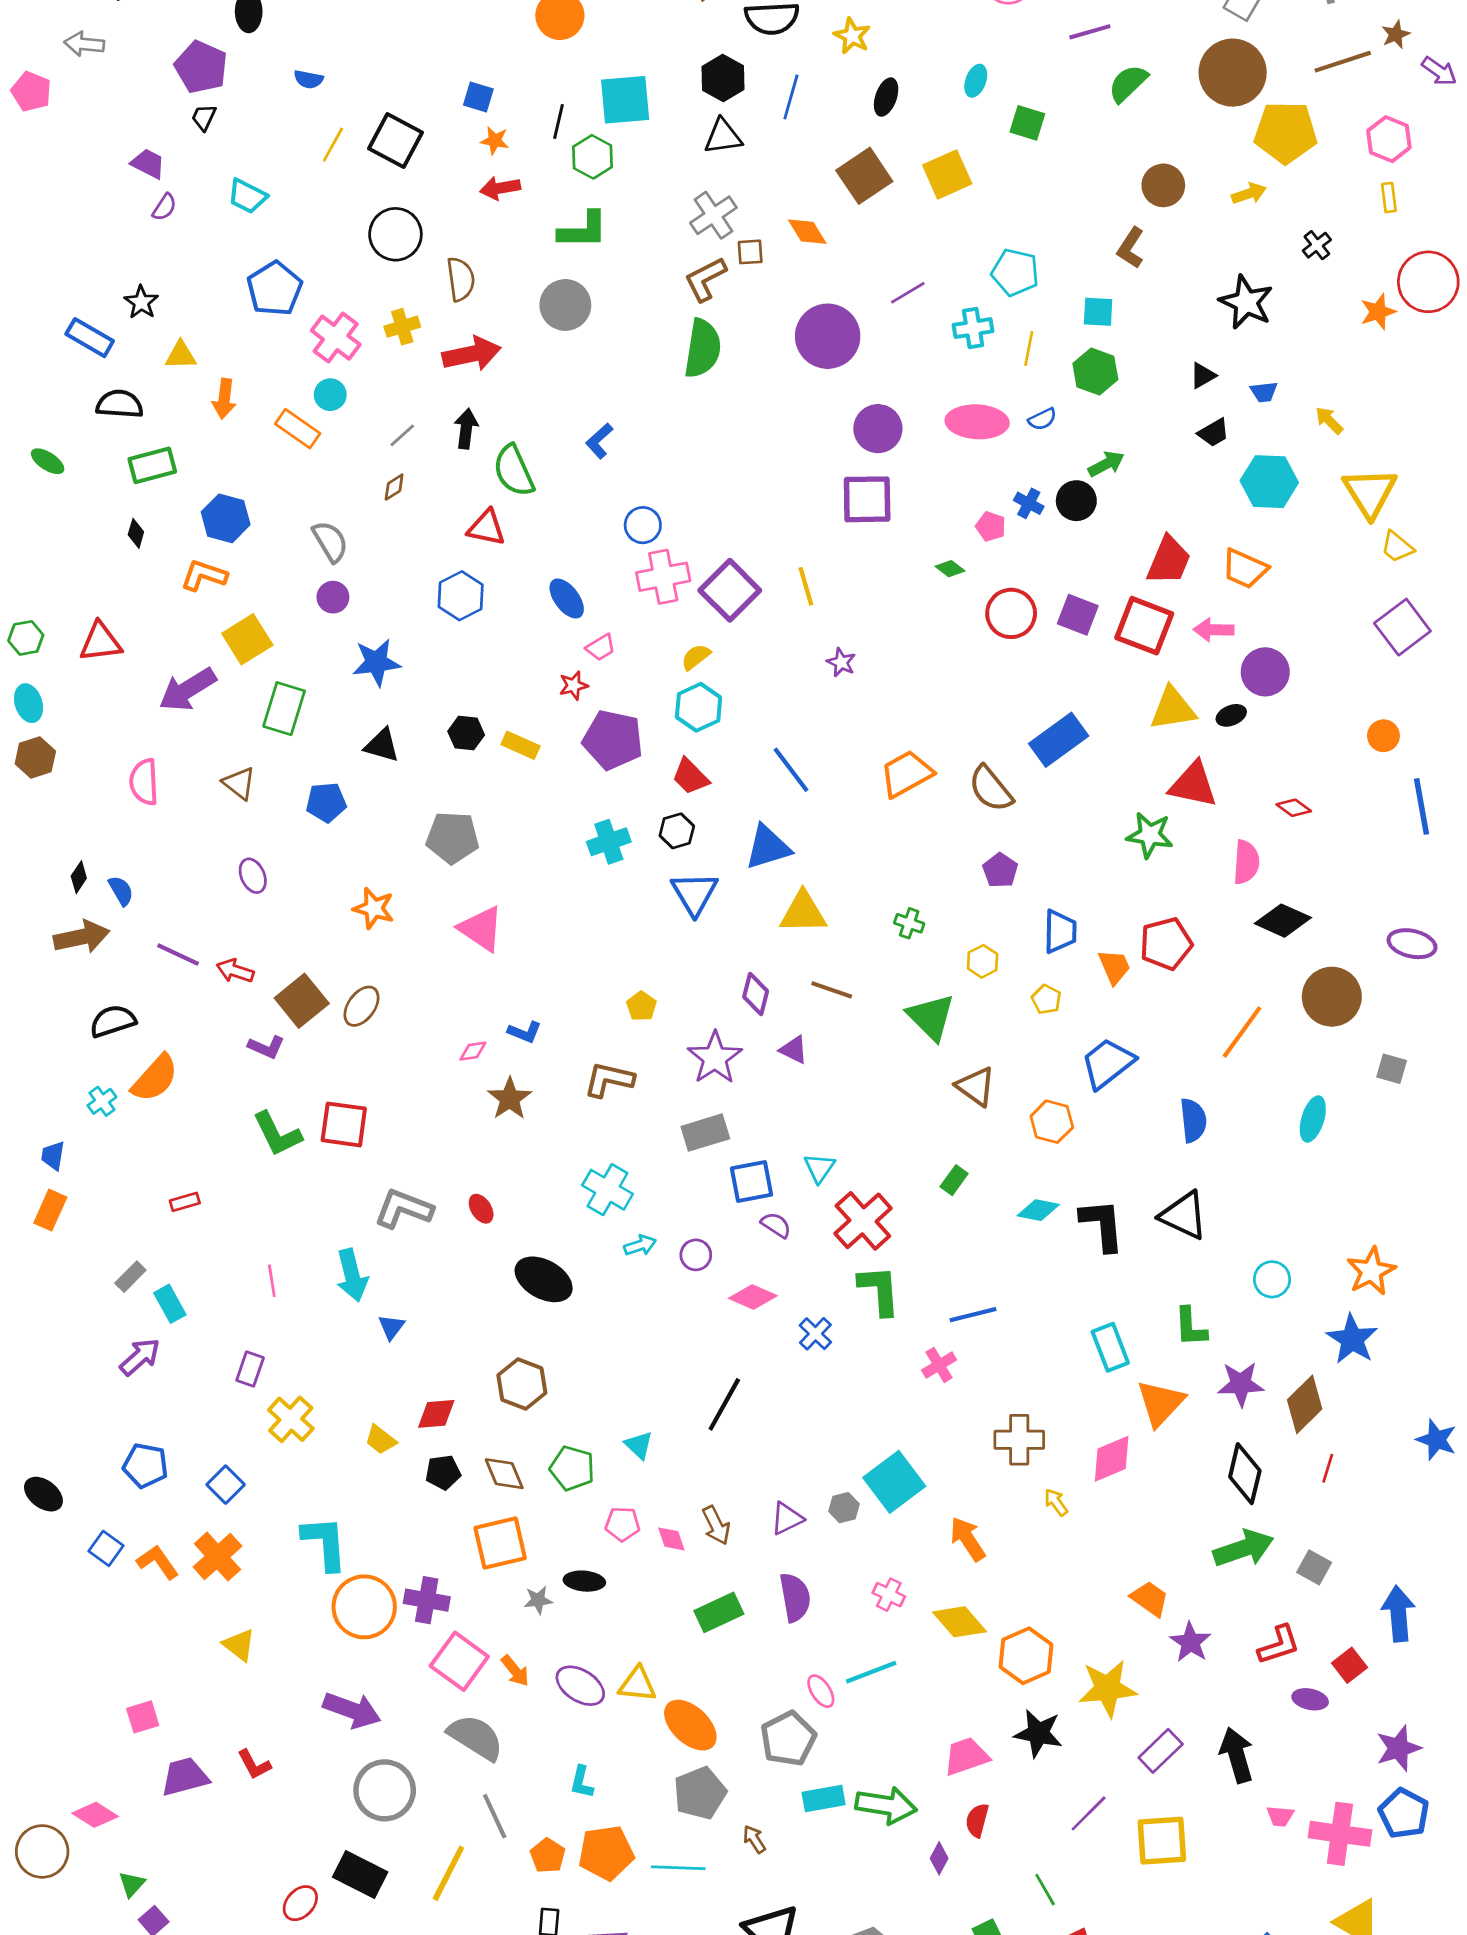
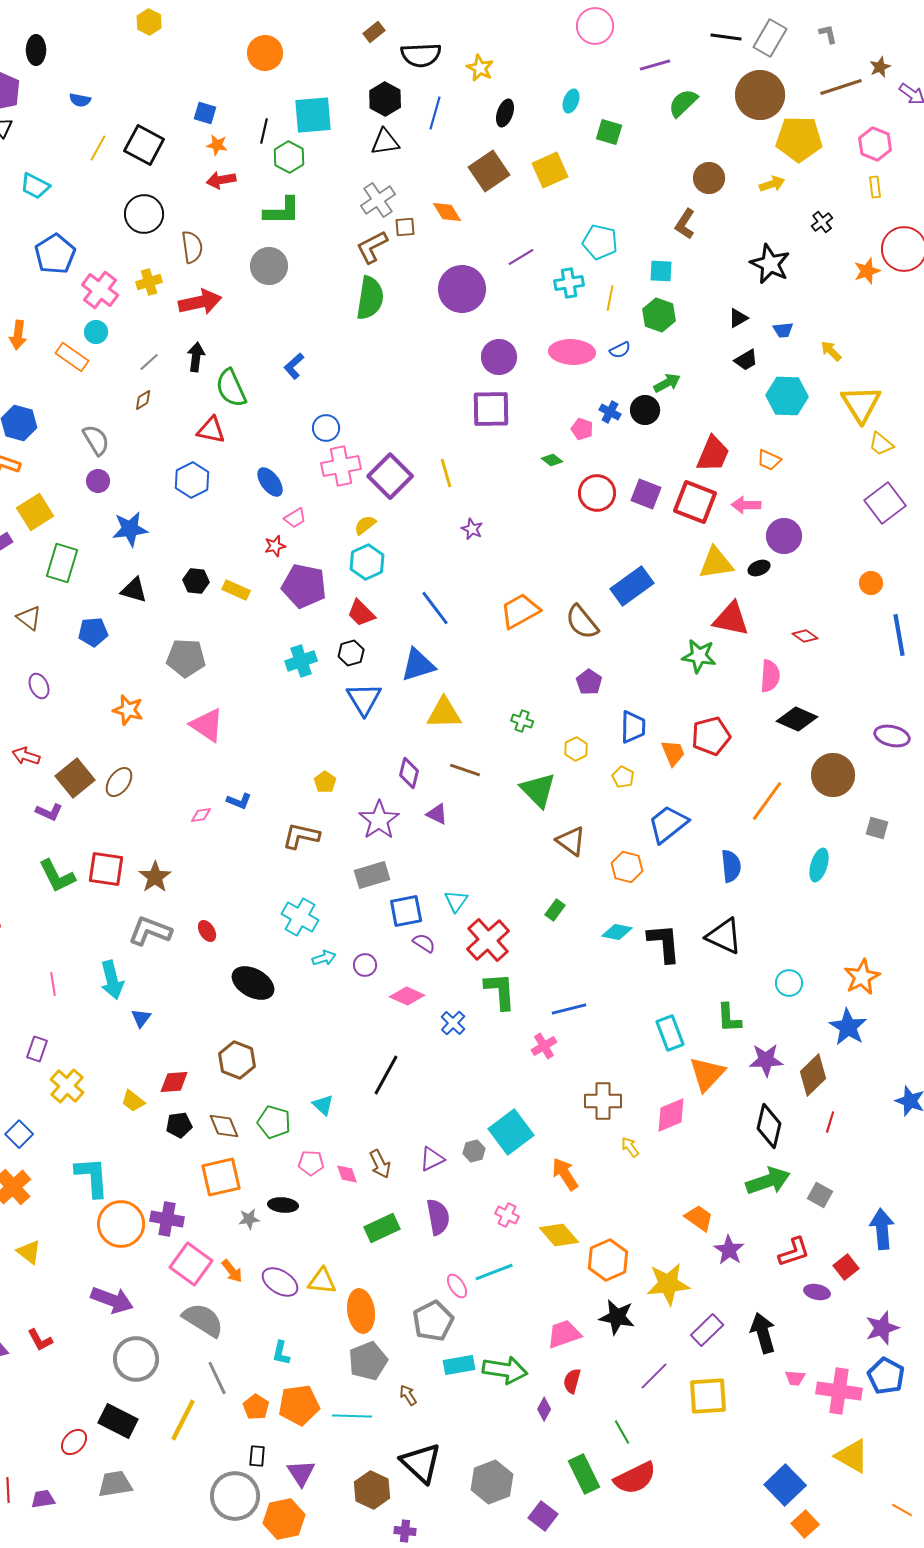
orange trapezoid: (1245, 569) -> (769, 460), size x0.7
brown star: (510, 1099) -> (155, 877), moved
orange ellipse: (690, 1725) -> (361, 1311), turned 39

